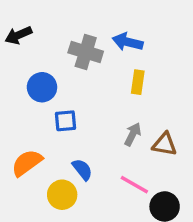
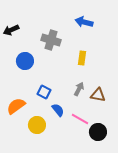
blue arrow: (128, 42) -> (84, 22), moved
blue square: (66, 121) -> (44, 92), moved, turned 32
blue semicircle: (82, 170) -> (58, 110), moved

